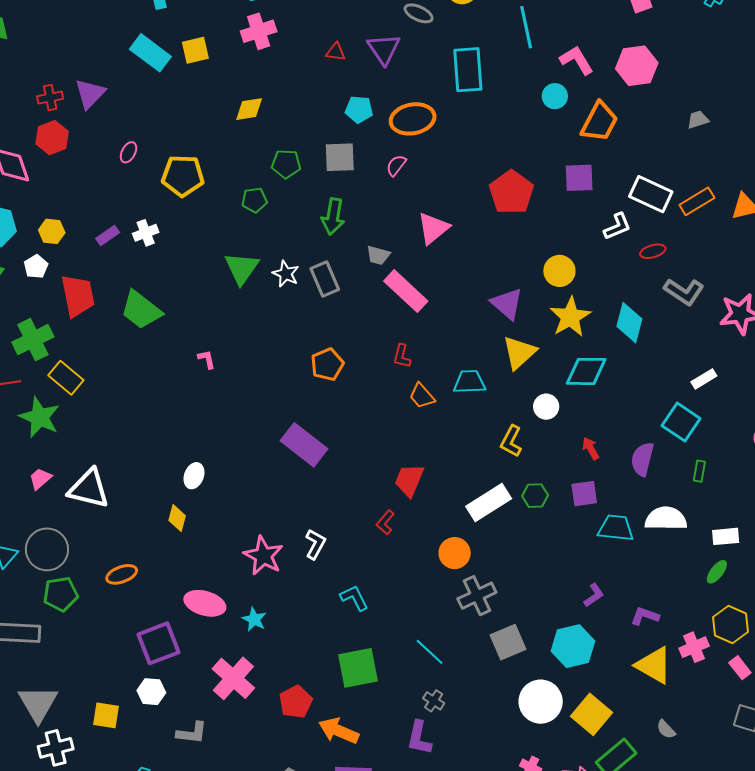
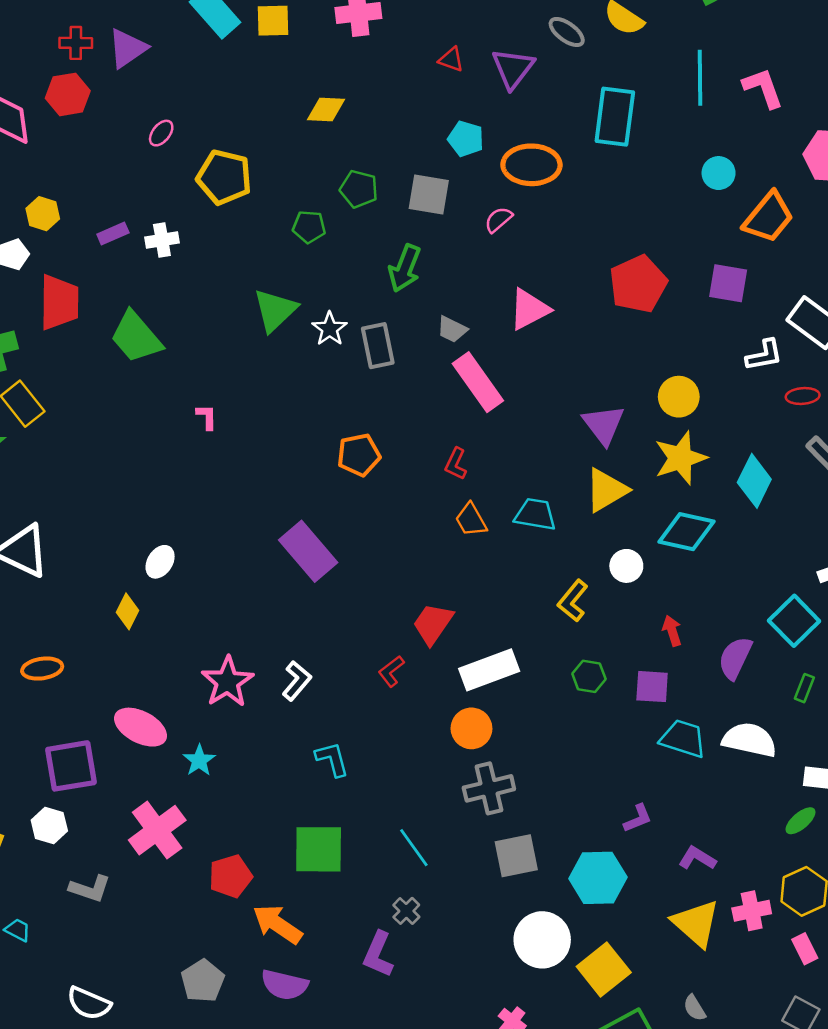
pink L-shape: (577, 60) -> (763, 88), moved
white rectangle: (489, 502) -> (489, 670), moved

